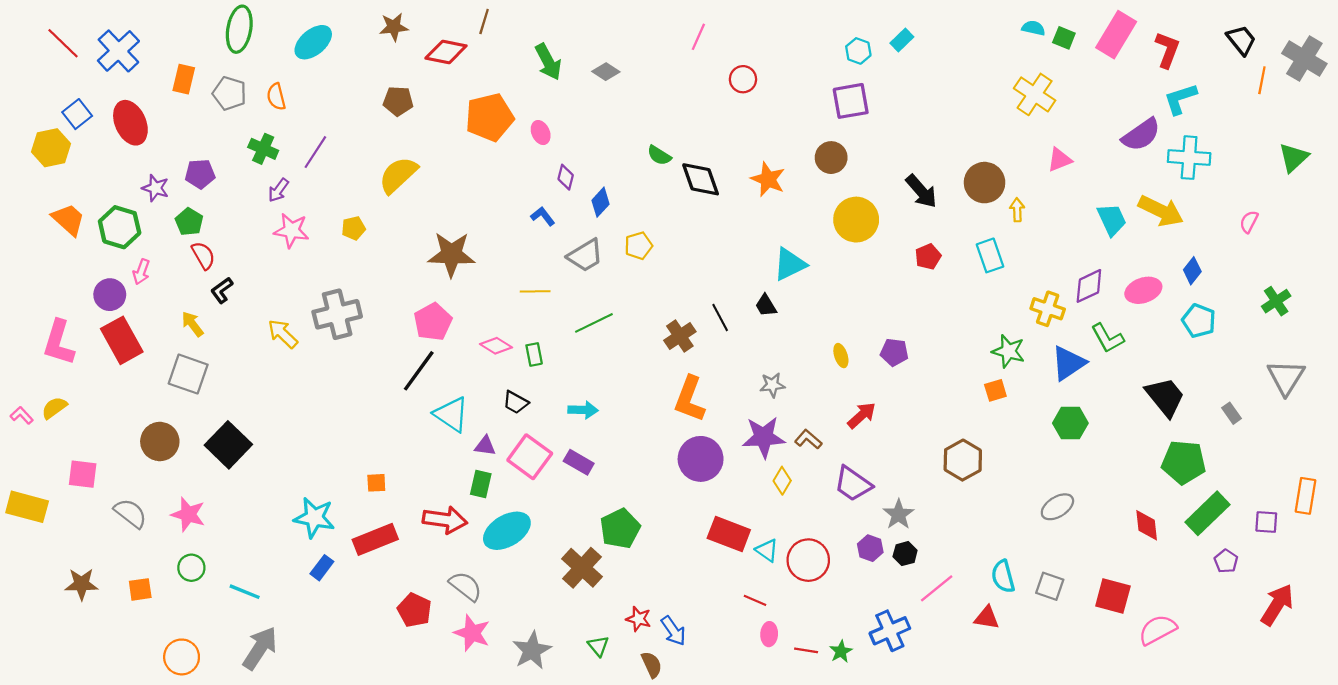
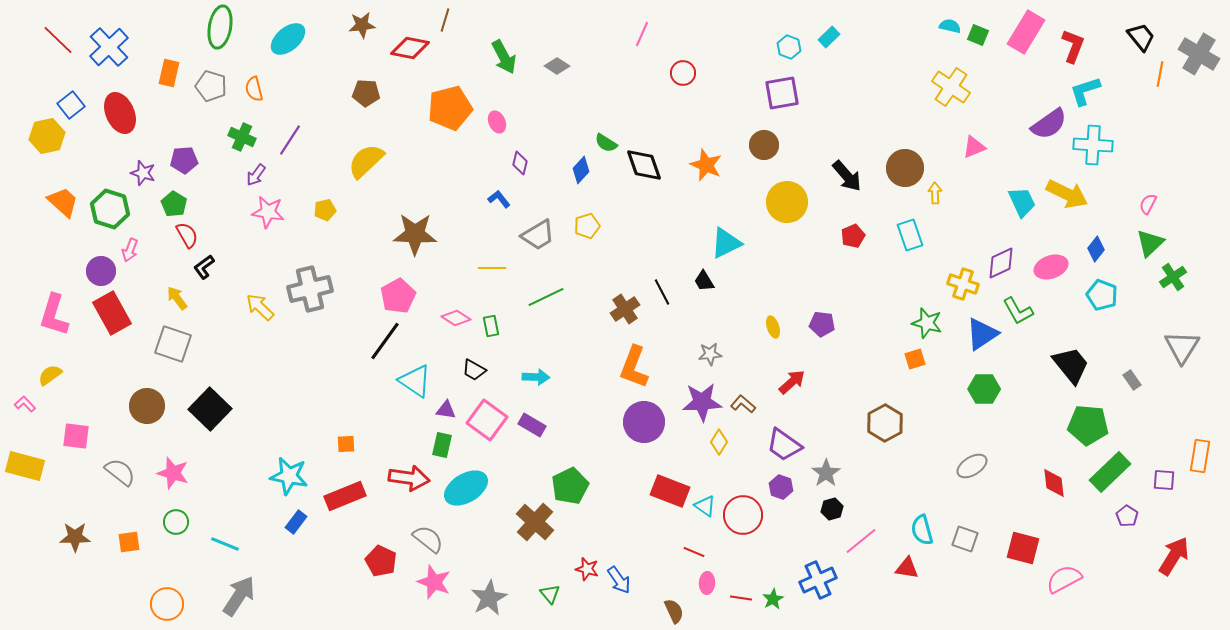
green triangle: (1294, 158) -> (1150, 243), moved
blue diamond: (600, 202) -> (581, 170), moved
pink L-shape: (22, 415) -> (25, 404), moved
purple hexagon: (870, 548) -> (781, 487), moved
brown semicircle: (652, 665) -> (674, 611), moved

